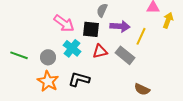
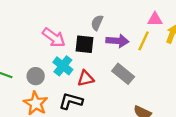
yellow line: (141, 36) -> (144, 41), moved
red triangle: (100, 51) -> (86, 78), moved

